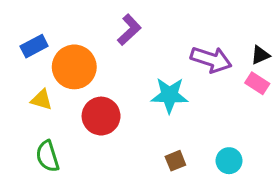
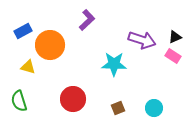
red circle: (101, 116) -> (73, 99), moved
green semicircle: (47, 156) -> (19, 101), moved

